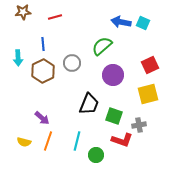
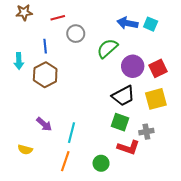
gray circle: (72, 63) -> (76, 34), moved
purple circle: (113, 75) -> (133, 66), moved
black trapezoid: (89, 104) -> (123, 96), moved, turned 40
orange line: (48, 141) -> (65, 161), moved
cyan line: (77, 141) -> (72, 133), moved

